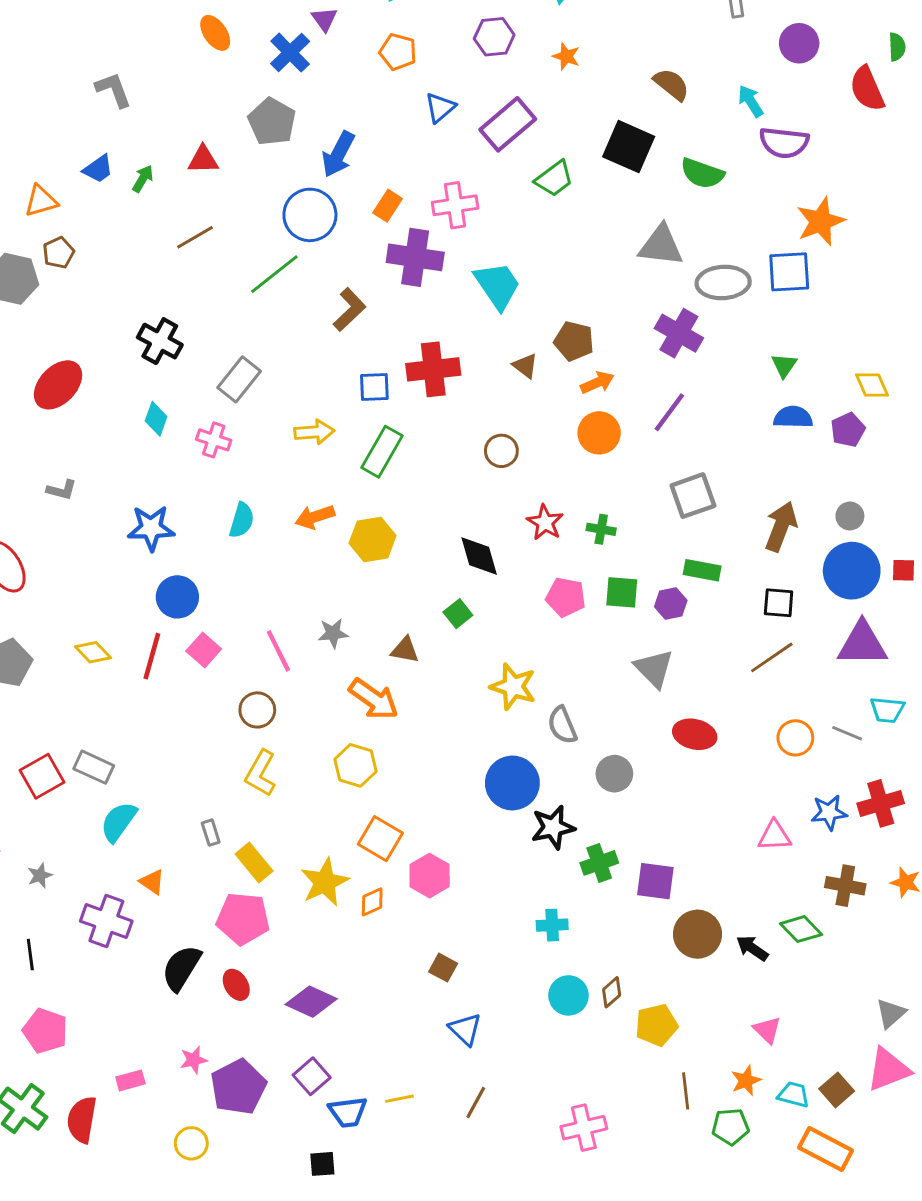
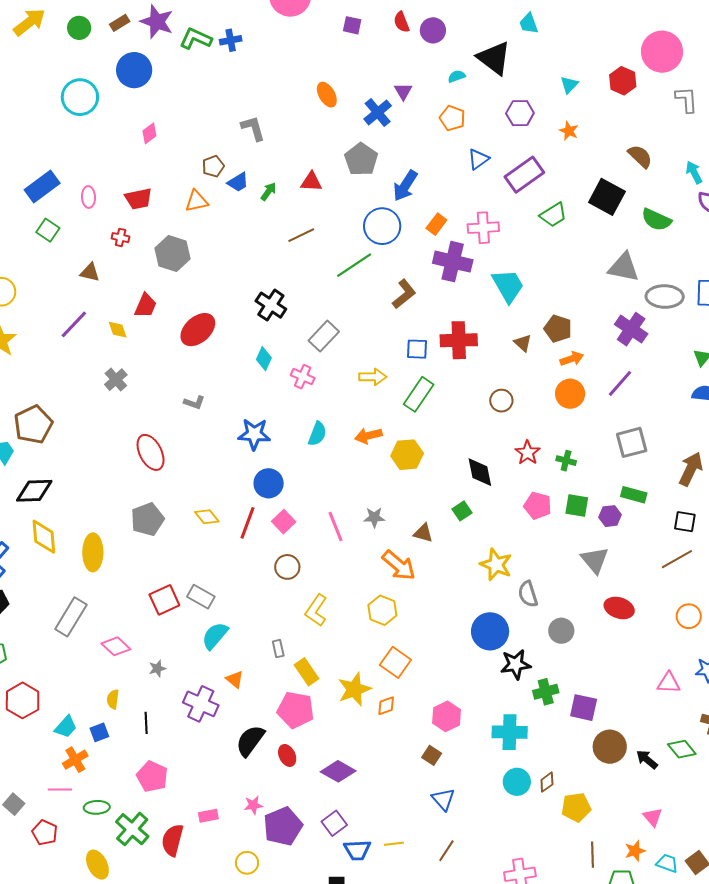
brown pentagon: (59, 253) -> (213, 166), moved
brown circle: (257, 710) -> (287, 567), moved
pink hexagon: (430, 876) -> (447, 716), moved
cyan cross: (552, 925) -> (510, 732), size x1.6

